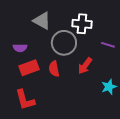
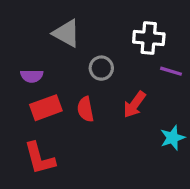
white cross: (82, 24) -> (149, 38), moved
gray circle: (64, 43) -> (101, 68), size x0.6

